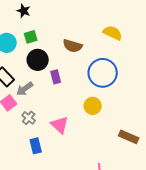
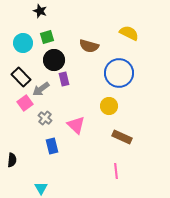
purple rectangle: (56, 77) -> (64, 79), moved
brown rectangle: (129, 137) -> (122, 137), moved

